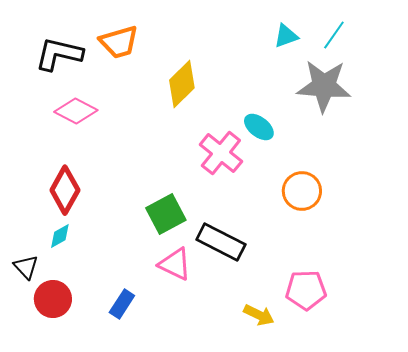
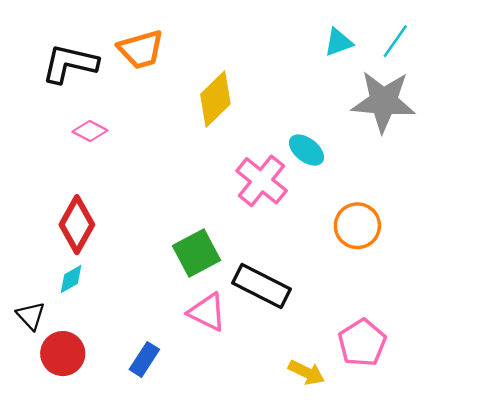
pink diamond: (76, 111) -> (90, 131), size x0.7
pink pentagon: (306, 290) -> (362, 343), turned -30

